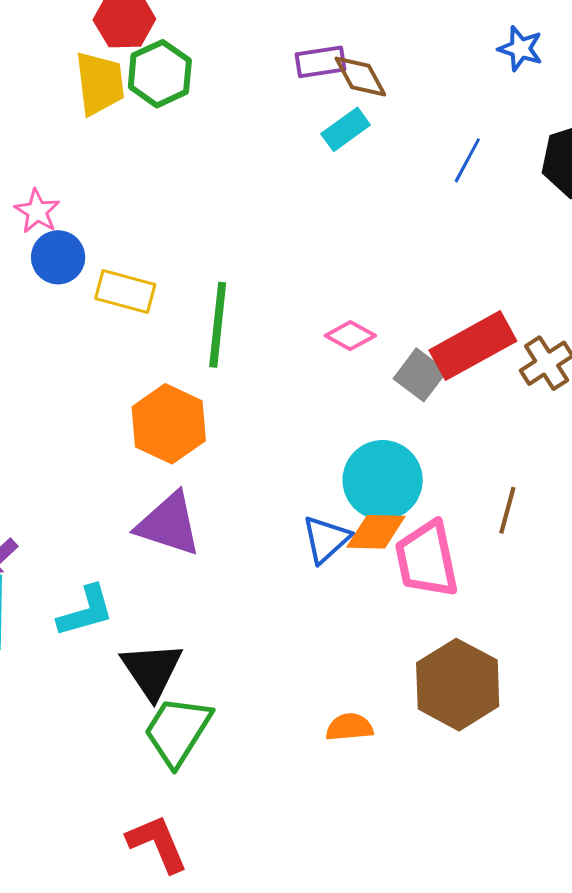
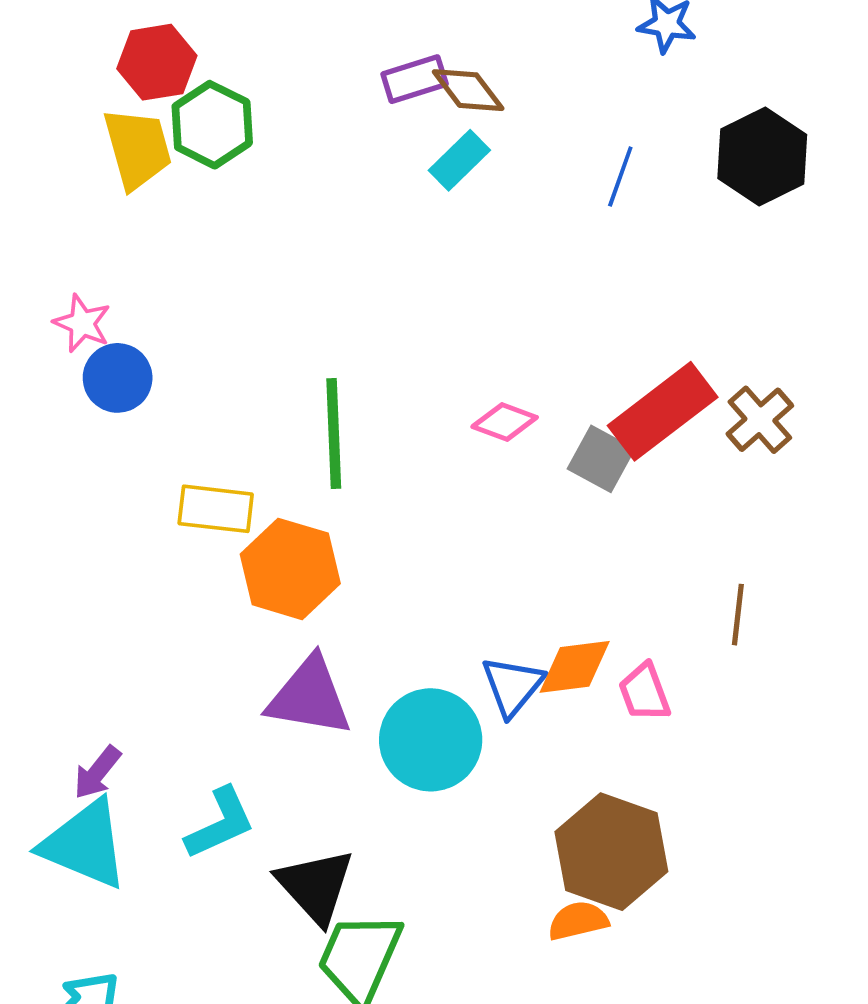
yellow rectangle: (125, 291) -> (216, 509), moved
cyan circle: (383, 480) -> (431, 740), moved
pink trapezoid: (427, 559) -> (644, 692), size x0.6
brown hexagon: (458, 685) -> (611, 852), moved

